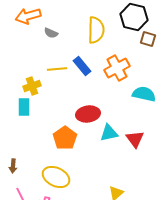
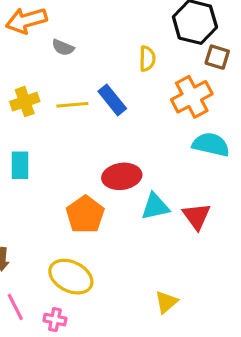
yellow semicircle: (96, 30) -> (147, 59), moved, size x0.6
orange cross: (117, 68) -> (192, 97), moved
yellow cross: (32, 86) -> (25, 102), moved

